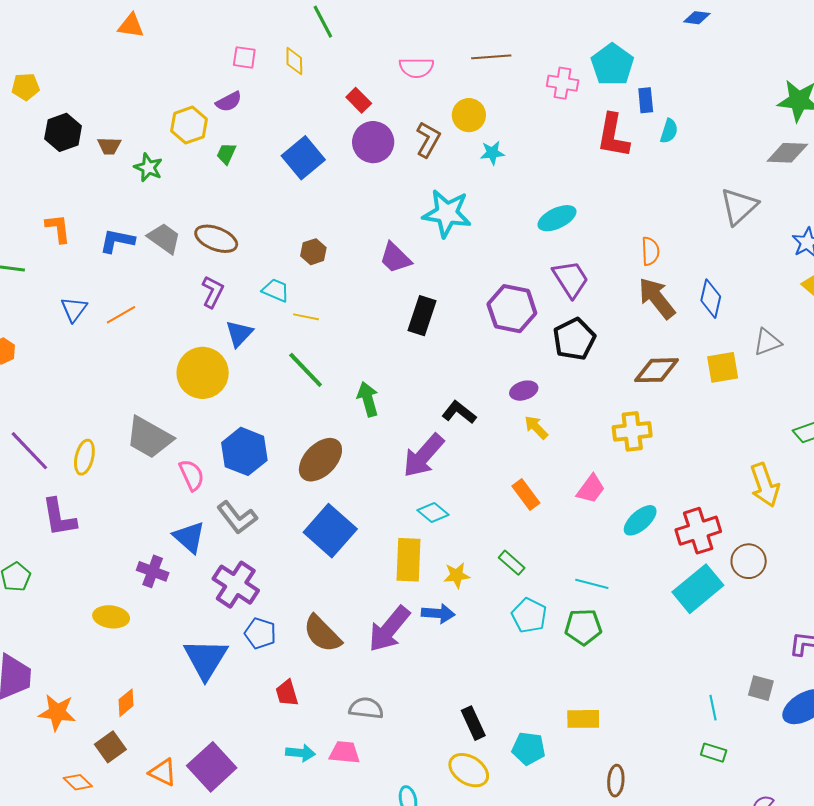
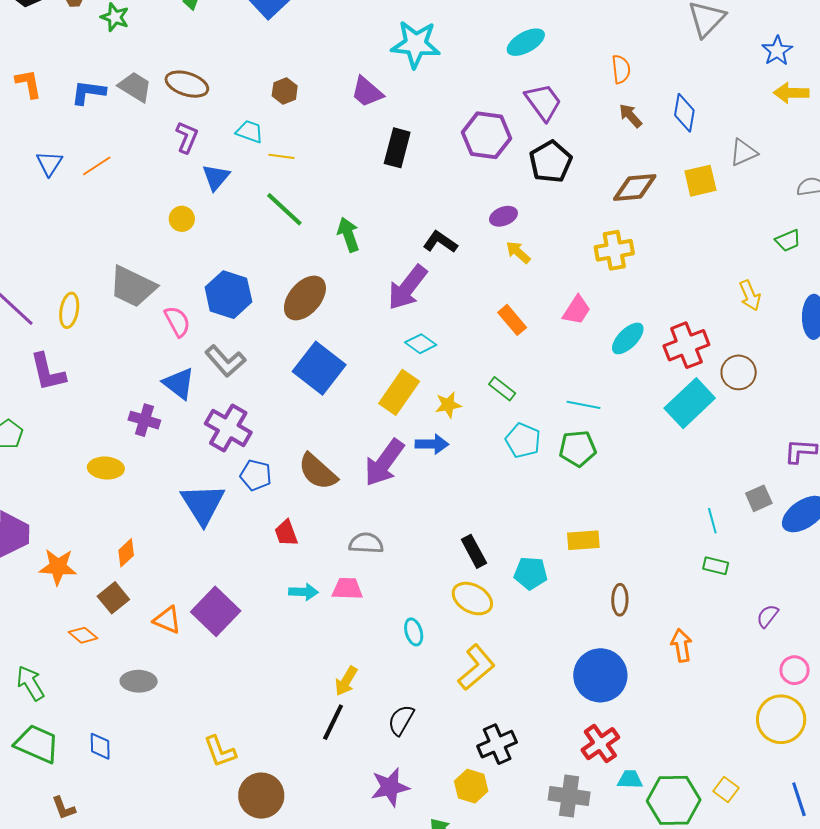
brown arrow: (657, 298) -> (630, 116), size x0.6
yellow circle: (203, 373) -> (182, 219), size x0.5
yellow arrow: (765, 485) -> (750, 295), size x0.7
yellow rectangle: (409, 560) -> (399, 392), turned 36
gray square: (761, 688) -> (759, 498), turned -36

